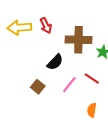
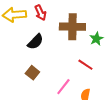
black semicircle: (55, 62) -> (35, 42), moved
pink line: (69, 85) -> (63, 87), moved

